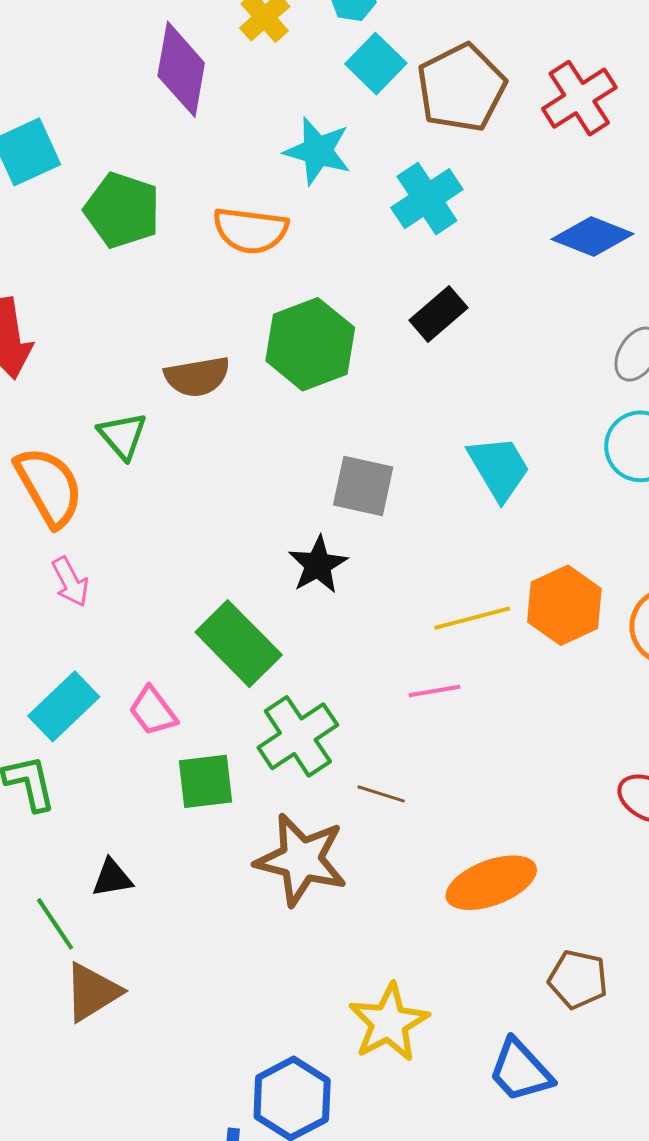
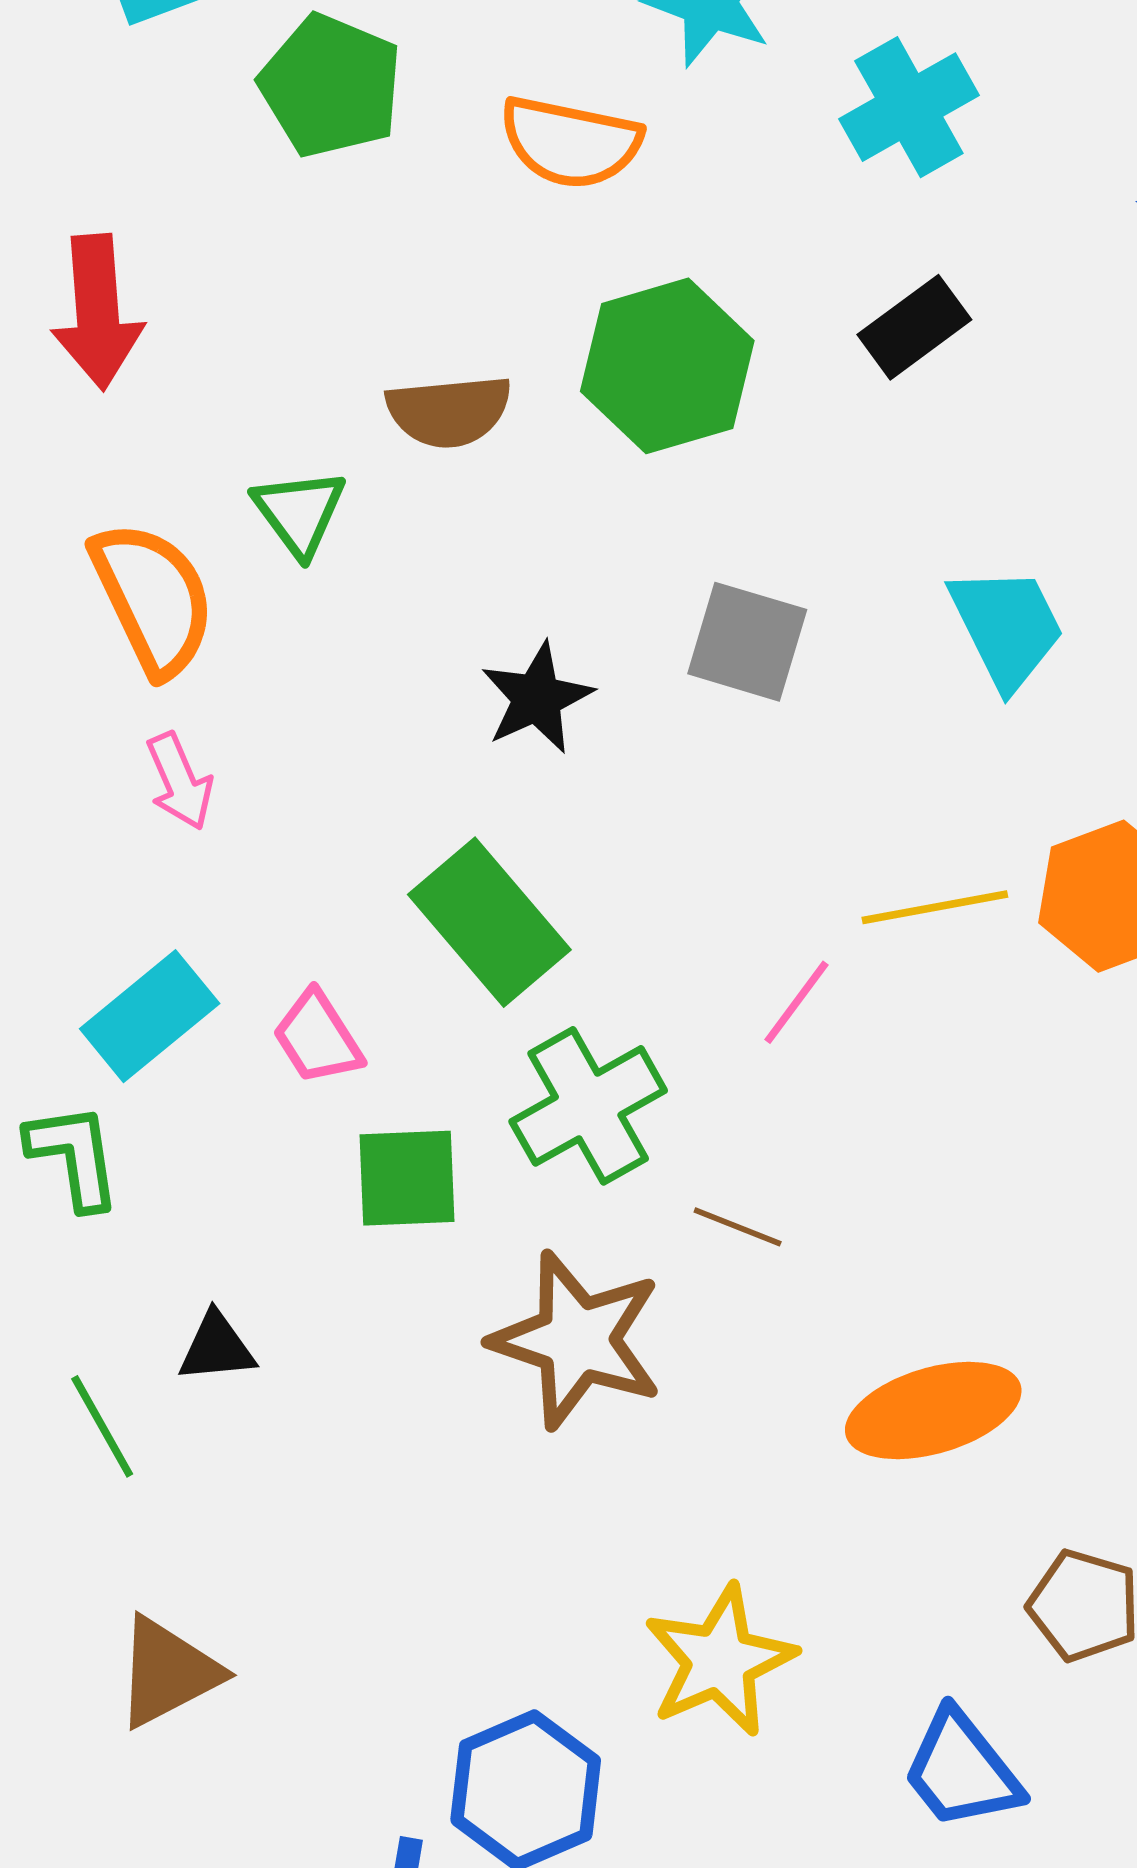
black star: (318, 565) -> (537, 698), moved
pink line: (434, 691) -> (796, 1002), moved, turned -48
brown triangle: (92, 992) -> (168, 1672), moved

